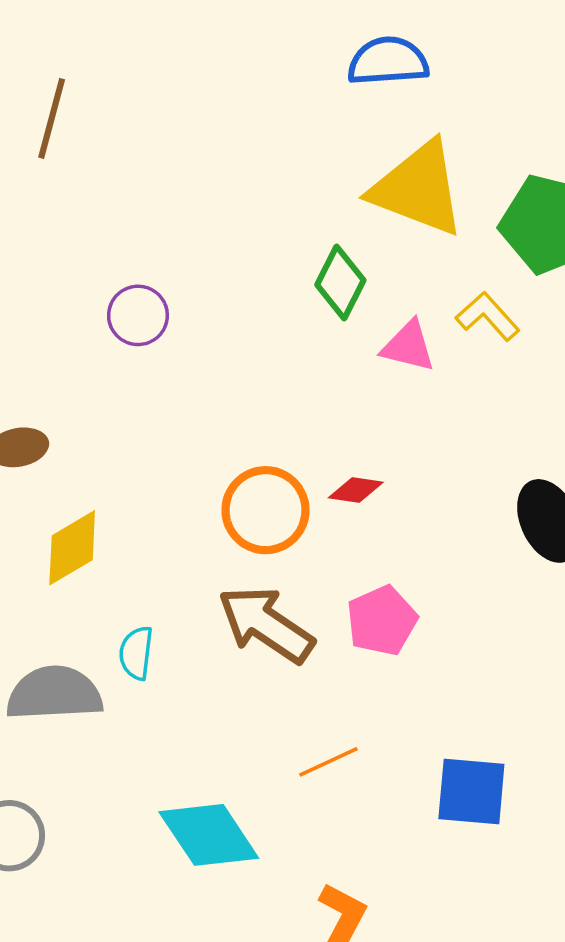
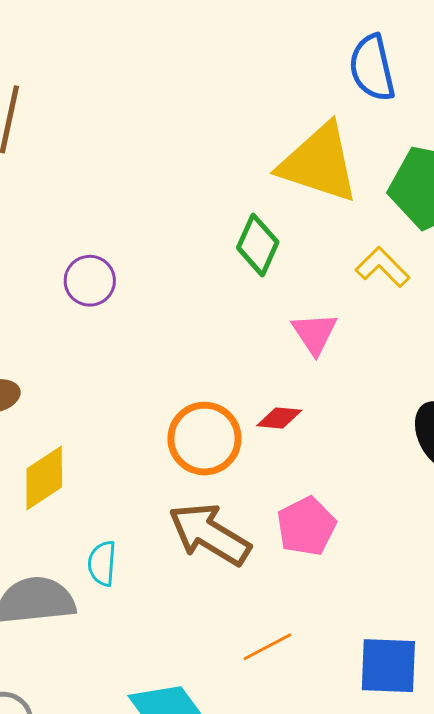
blue semicircle: (388, 61) -> (372, 68), moved, turned -96
pink triangle: (408, 346) -> (315, 333), moved, turned 45

